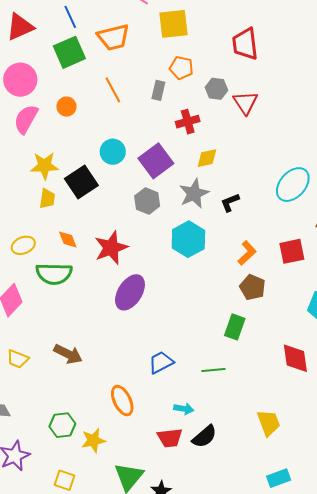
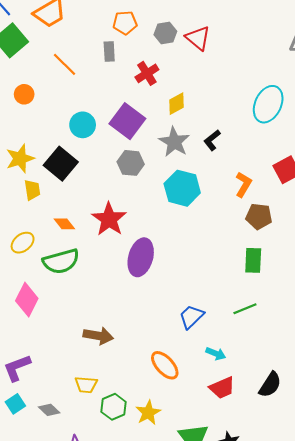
yellow trapezoid: (18, 359) -> (86, 385), moved
cyan arrow: (184, 409) -> (216, 354), moved, turned 30
black semicircle: (204, 436) -> (270, 385), moved

